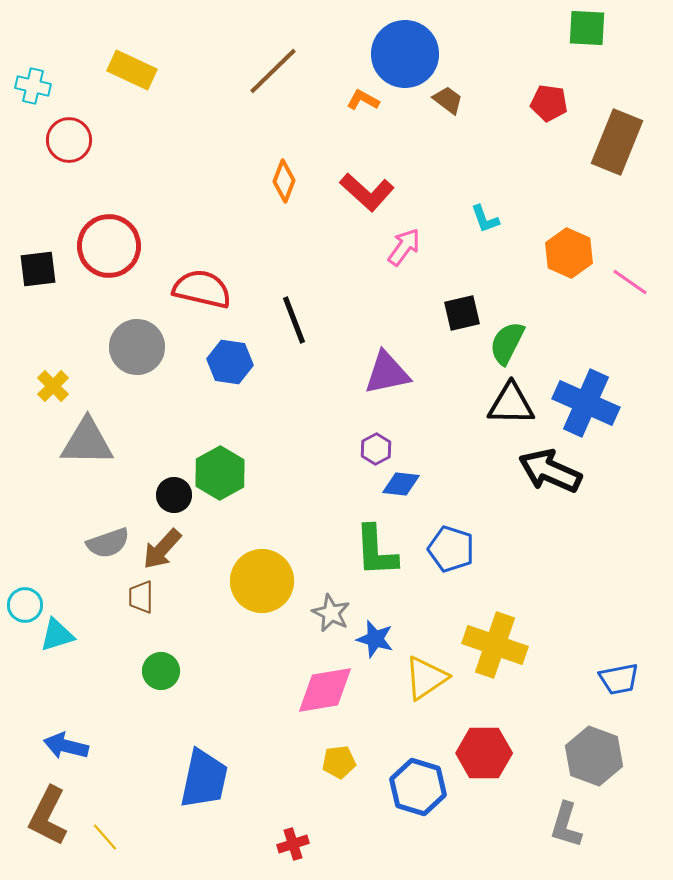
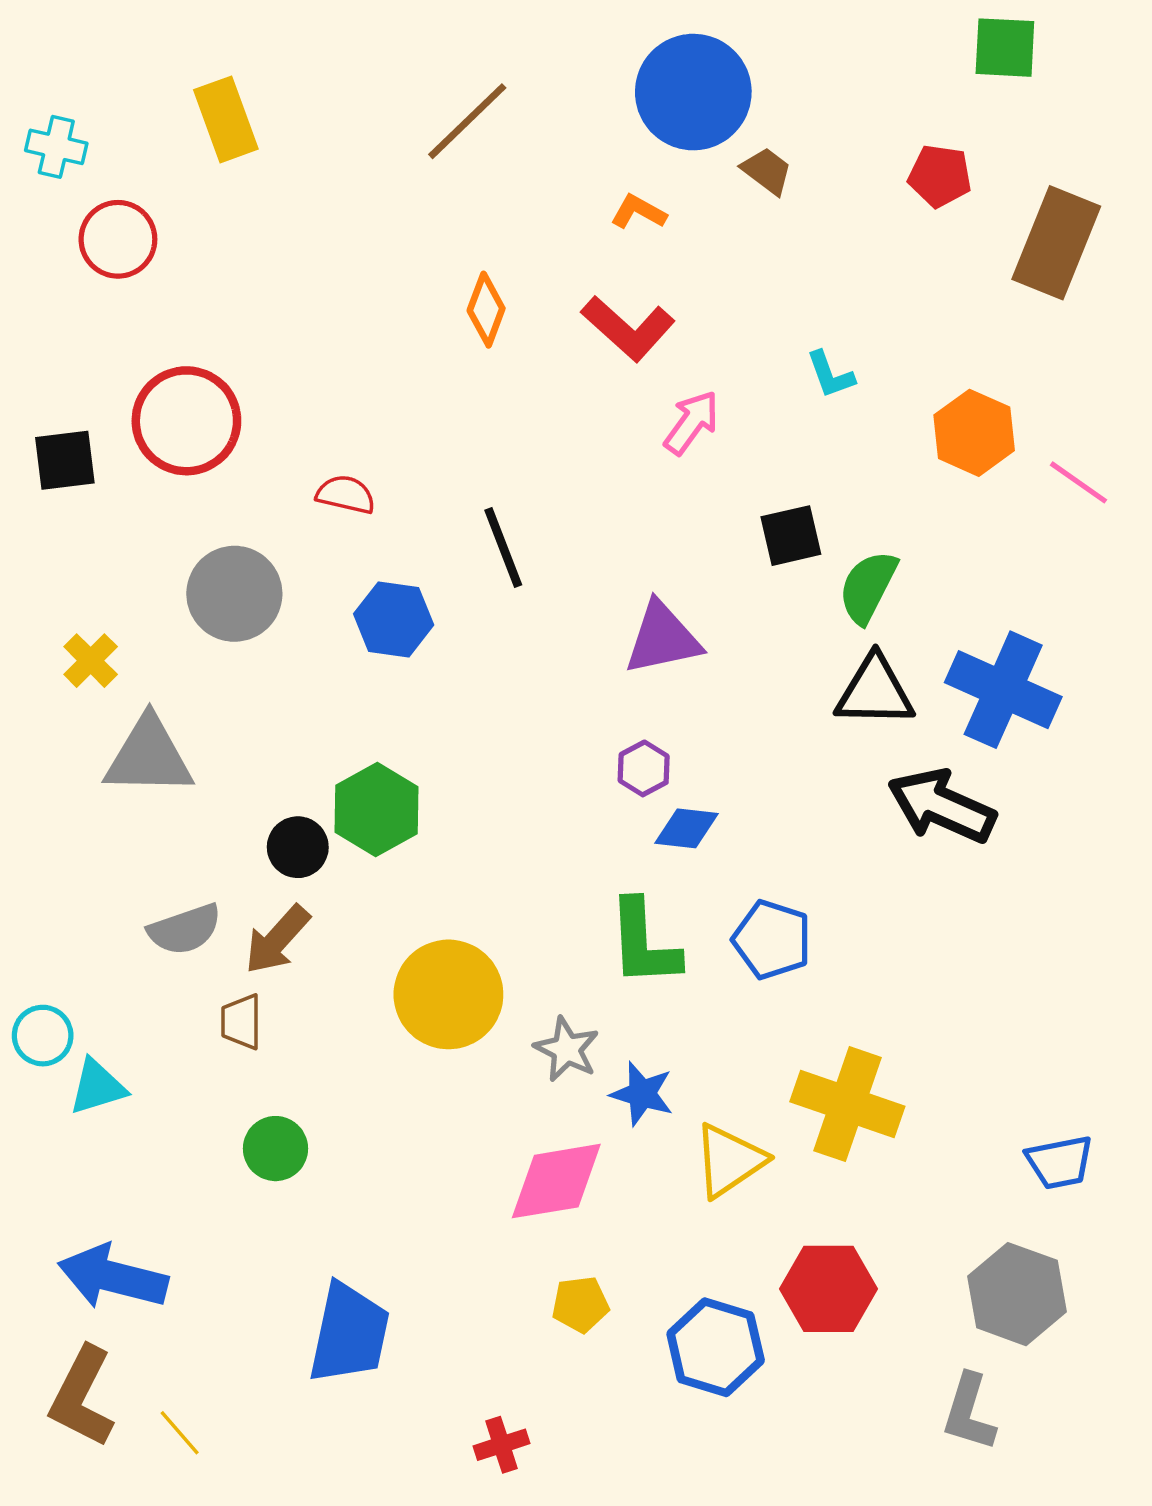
yellow rectangle: (132, 70) -> (226, 119), turned 45
orange L-shape: (363, 100) -> (638, 212), moved
red semicircle: (202, 289) -> (346, 494), size x0.6
blue arrow: (66, 746) -> (113, 1277), size x1.4

